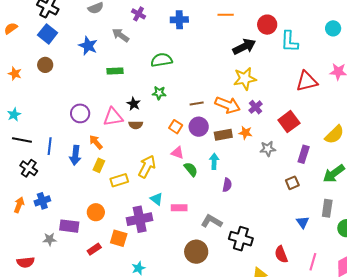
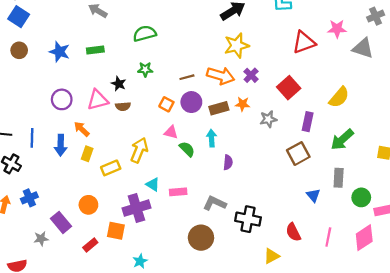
blue star: (88, 46) -> (59, 52), moved
brown square: (292, 183) -> (298, 154), size x1.5
purple rectangle: (69, 226) -> (61, 222), turned 48

